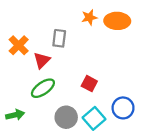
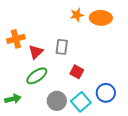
gray rectangle: (59, 38) -> (62, 47), moved
orange cross: (19, 45) -> (16, 39), turned 30

